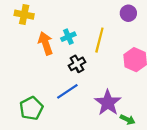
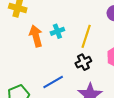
black cross: (77, 64) -> (83, 62), moved

